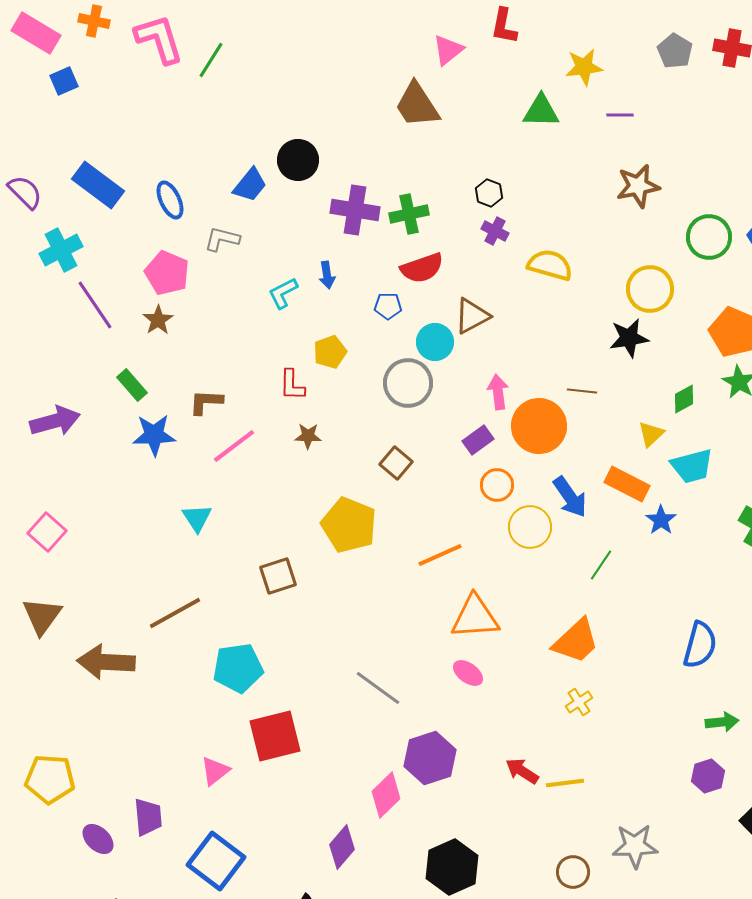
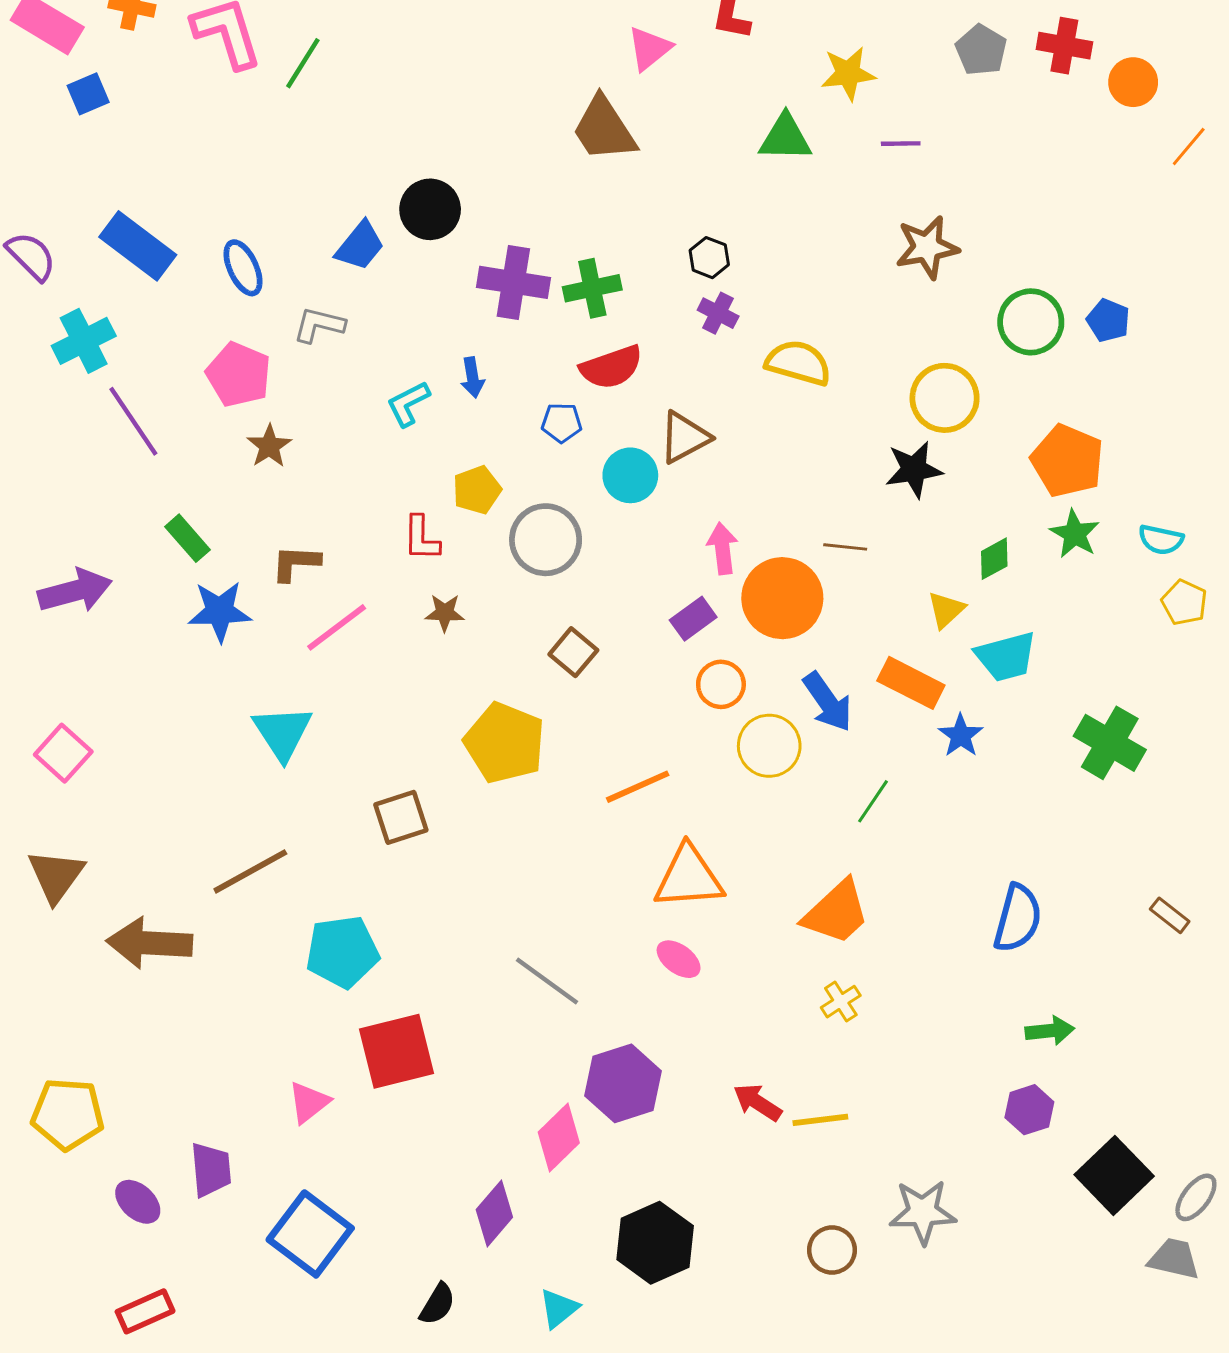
brown star: (158, 320) -> (269, 446), moved
gray circle: (408, 383) -> (546, 540), moved
cyan triangle: (197, 518) -> (282, 733), size x1.4

